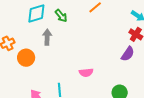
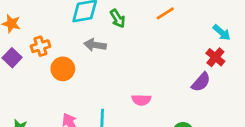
gray arrow: (47, 37) -> (95, 45), turned -91

